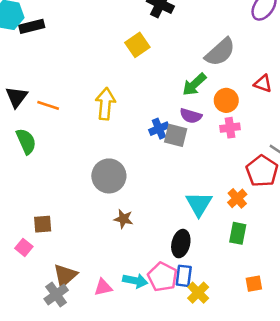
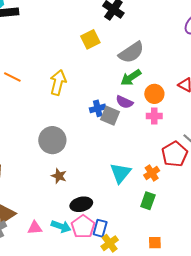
gray semicircle: (220, 52) -> (131, 52), moved
black ellipse: (181, 244) -> (81, 204), moved, turned 55

